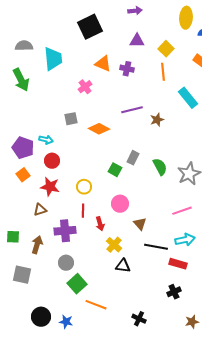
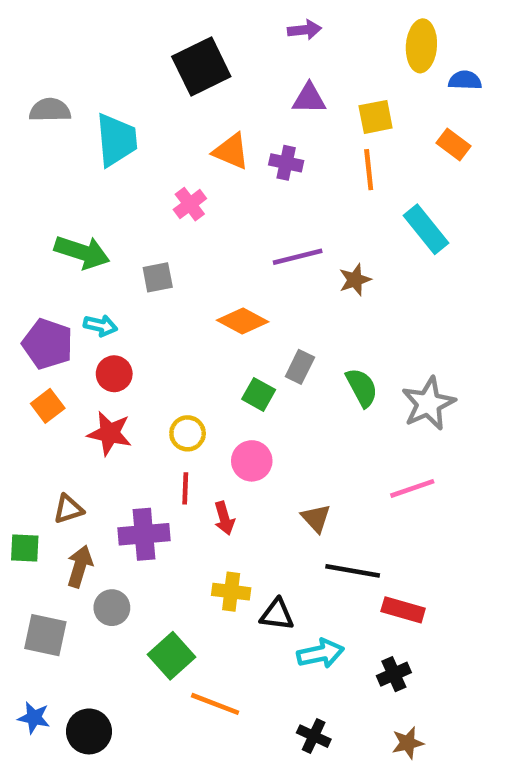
yellow square: (166, 49) -> (376, 117), turned 35
green arrow: (21, 80) -> (82, 252), moved, turned -45
orange diamond: (99, 129) -> (243, 321), moved
pink circle: (120, 204) -> (252, 461), moved
brown triangle: (40, 210) -> (68, 509), moved
cyan arrow: (185, 240) -> (321, 653), moved
yellow cross: (114, 245) -> (231, 592), moved, turned -35
gray circle: (66, 263) -> (112, 608), moved
blue star: (66, 322) -> (34, 718), moved
brown star: (192, 322) -> (408, 743), moved

